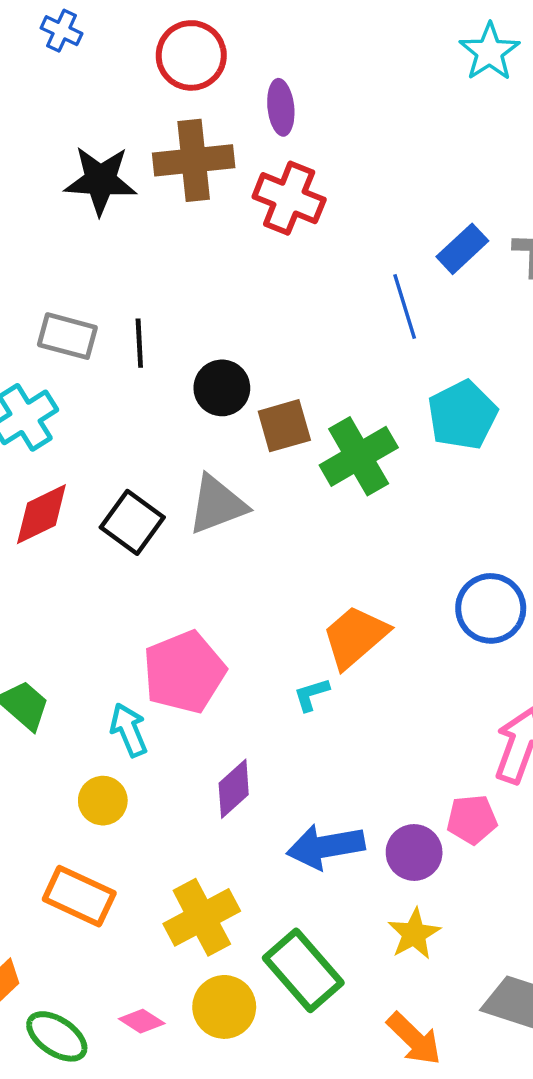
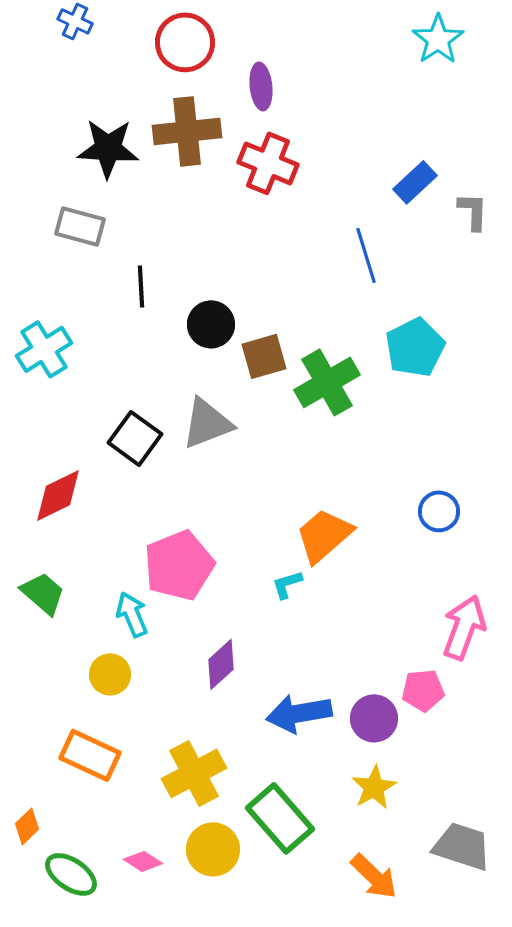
blue rectangle: (462, 249) -> (415, 182), moved
gray rectangle: (67, 336) -> (80, 226), moved
red diamond: (41, 514) -> (58, 495), moved
blue circle: (491, 608) -> (439, 511), size x0.7

